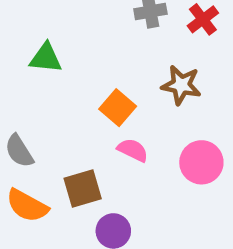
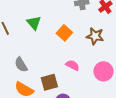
green triangle: (46, 58) -> (34, 23), turned 42
orange square: (118, 108) -> (64, 33), moved

